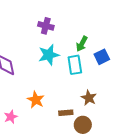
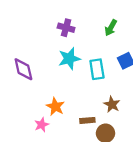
green arrow: (82, 44) -> (111, 28), moved
pink star: (11, 117) -> (42, 125), moved

